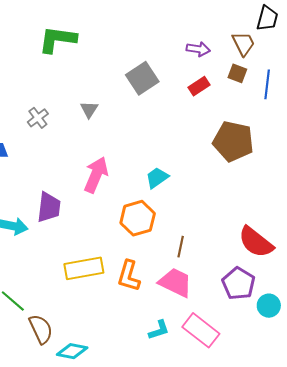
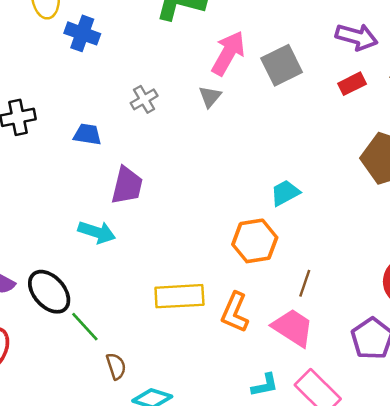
purple arrow: (198, 49) -> (357, 37), size x1.4
pink arrow: (96, 175) -> (228, 53), moved
purple trapezoid: (49, 207) -> (127, 185), moved
brown semicircle: (41, 329) -> (116, 366), size x0.7

